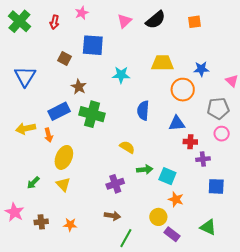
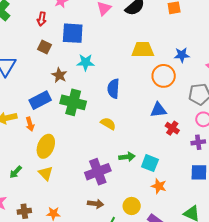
red arrow: (54, 22) -> (42, 19), moved
cyan star: (121, 75) -> (86, 62), moved
blue semicircle: (143, 111) -> (113, 89), moved
red cross: (190, 142) -> (172, 128), turned 32
yellow semicircle: (127, 147) -> (108, 124), moved
purple cross: (203, 159) -> (198, 142), moved
purple cross: (115, 184) -> (98, 172), size x1.4
yellow circle: (158, 217) -> (132, 206), moved

